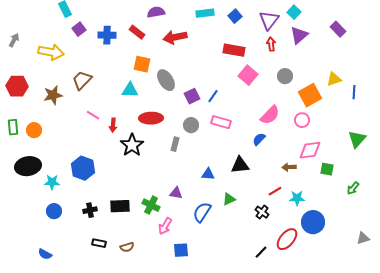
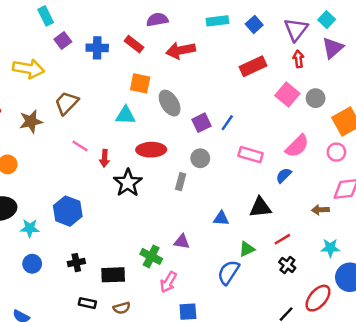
red rectangle: (234, 50) -> (253, 66), turned -35
pink square: (248, 75) -> (287, 94), moved
pink rectangle: (221, 122) -> (251, 155), moved
red line: (275, 191) -> (282, 239), moved
black rectangle: (120, 206) -> (113, 275), moved
blue semicircle: (202, 212) -> (228, 272), moved

